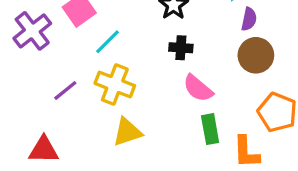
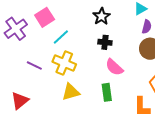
purple line: (65, 90) -> (34, 65), turned 63
green rectangle: (210, 129) -> (107, 92), moved
red triangle: (44, 150) -> (20, 101), turned -42

